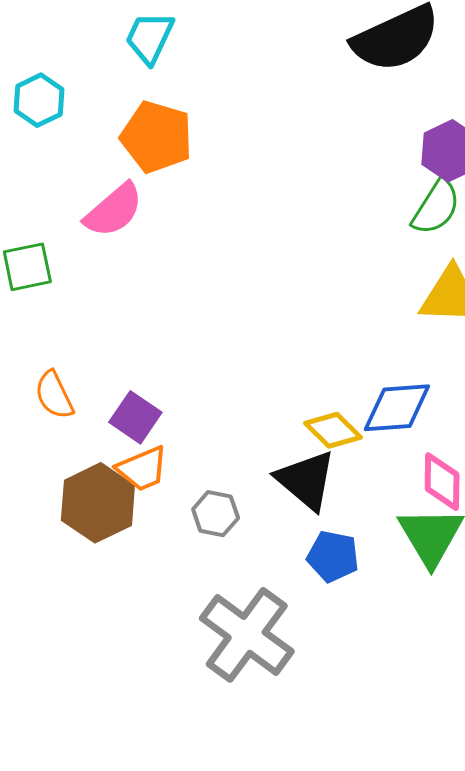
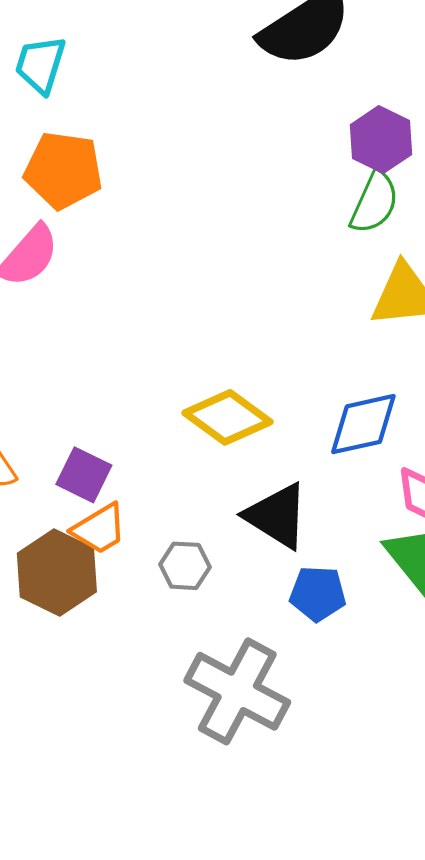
yellow diamond: (333, 430) -> (227, 417), moved, size x1.4

